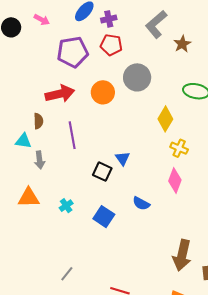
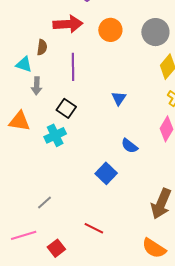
gray circle: (137, 77) -> (155, 32), moved
black square: (102, 172) -> (66, 108), moved
cyan cross: (66, 206) -> (55, 135), size x1.5
blue square: (104, 217) -> (106, 173), moved

